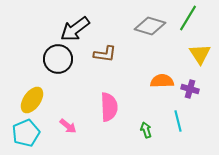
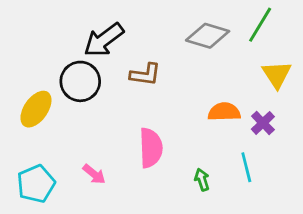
purple cross: (190, 89) -> (263, 123), turned 30
yellow ellipse: (32, 100) -> (36, 109), moved

